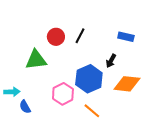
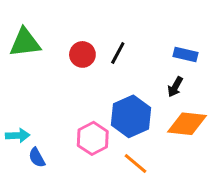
green triangle: (36, 60) -> (25, 43), moved
black arrow: (111, 61) -> (175, 87), moved

